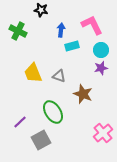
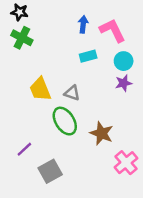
black star: (41, 10) -> (19, 12), moved
blue arrow: (61, 30) -> (83, 24), moved
brown star: (83, 94) -> (102, 133), moved
green ellipse: (53, 112) -> (65, 121), moved

